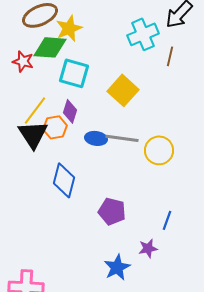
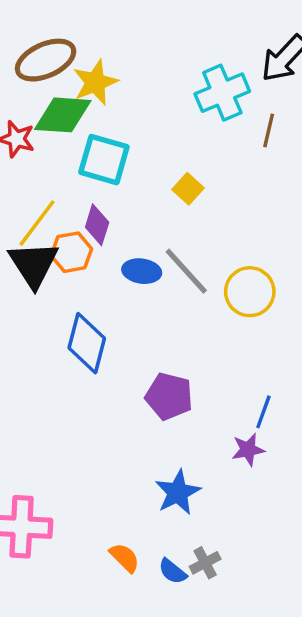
yellow square: (123, 90) -> (188, 189), size x0.6
gray line: (122, 138) -> (186, 271), turned 40
purple star: (148, 248) -> (248, 450), moved

